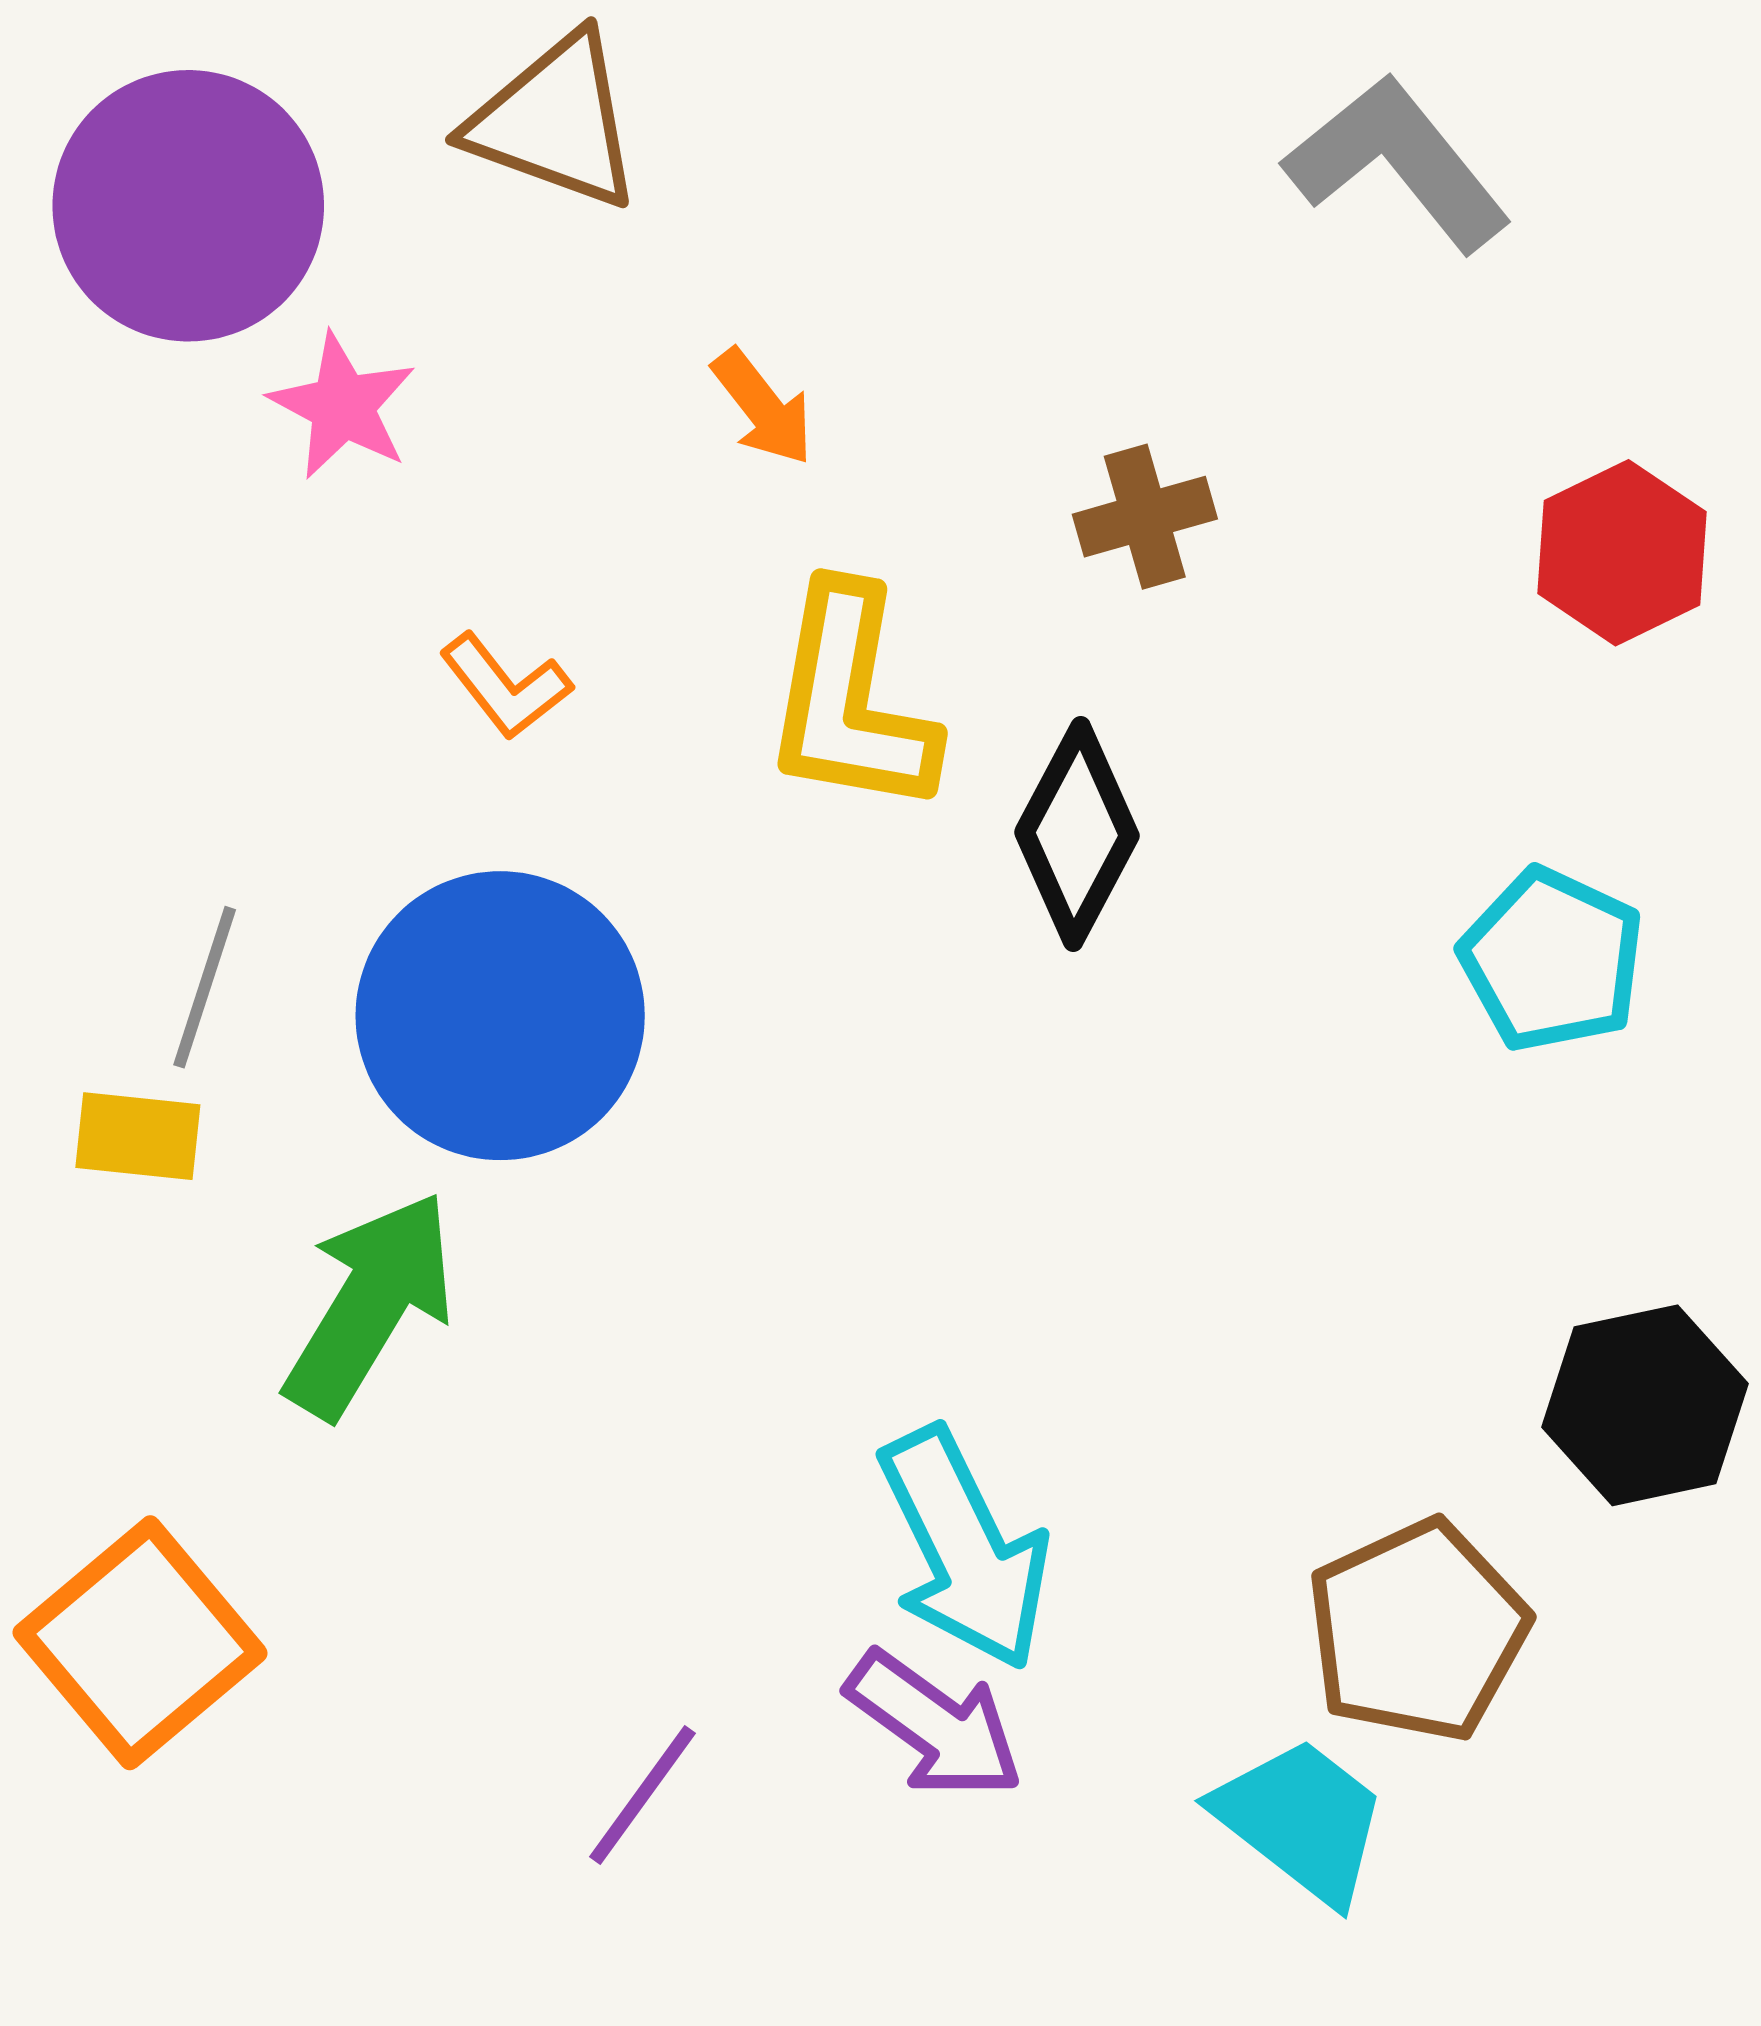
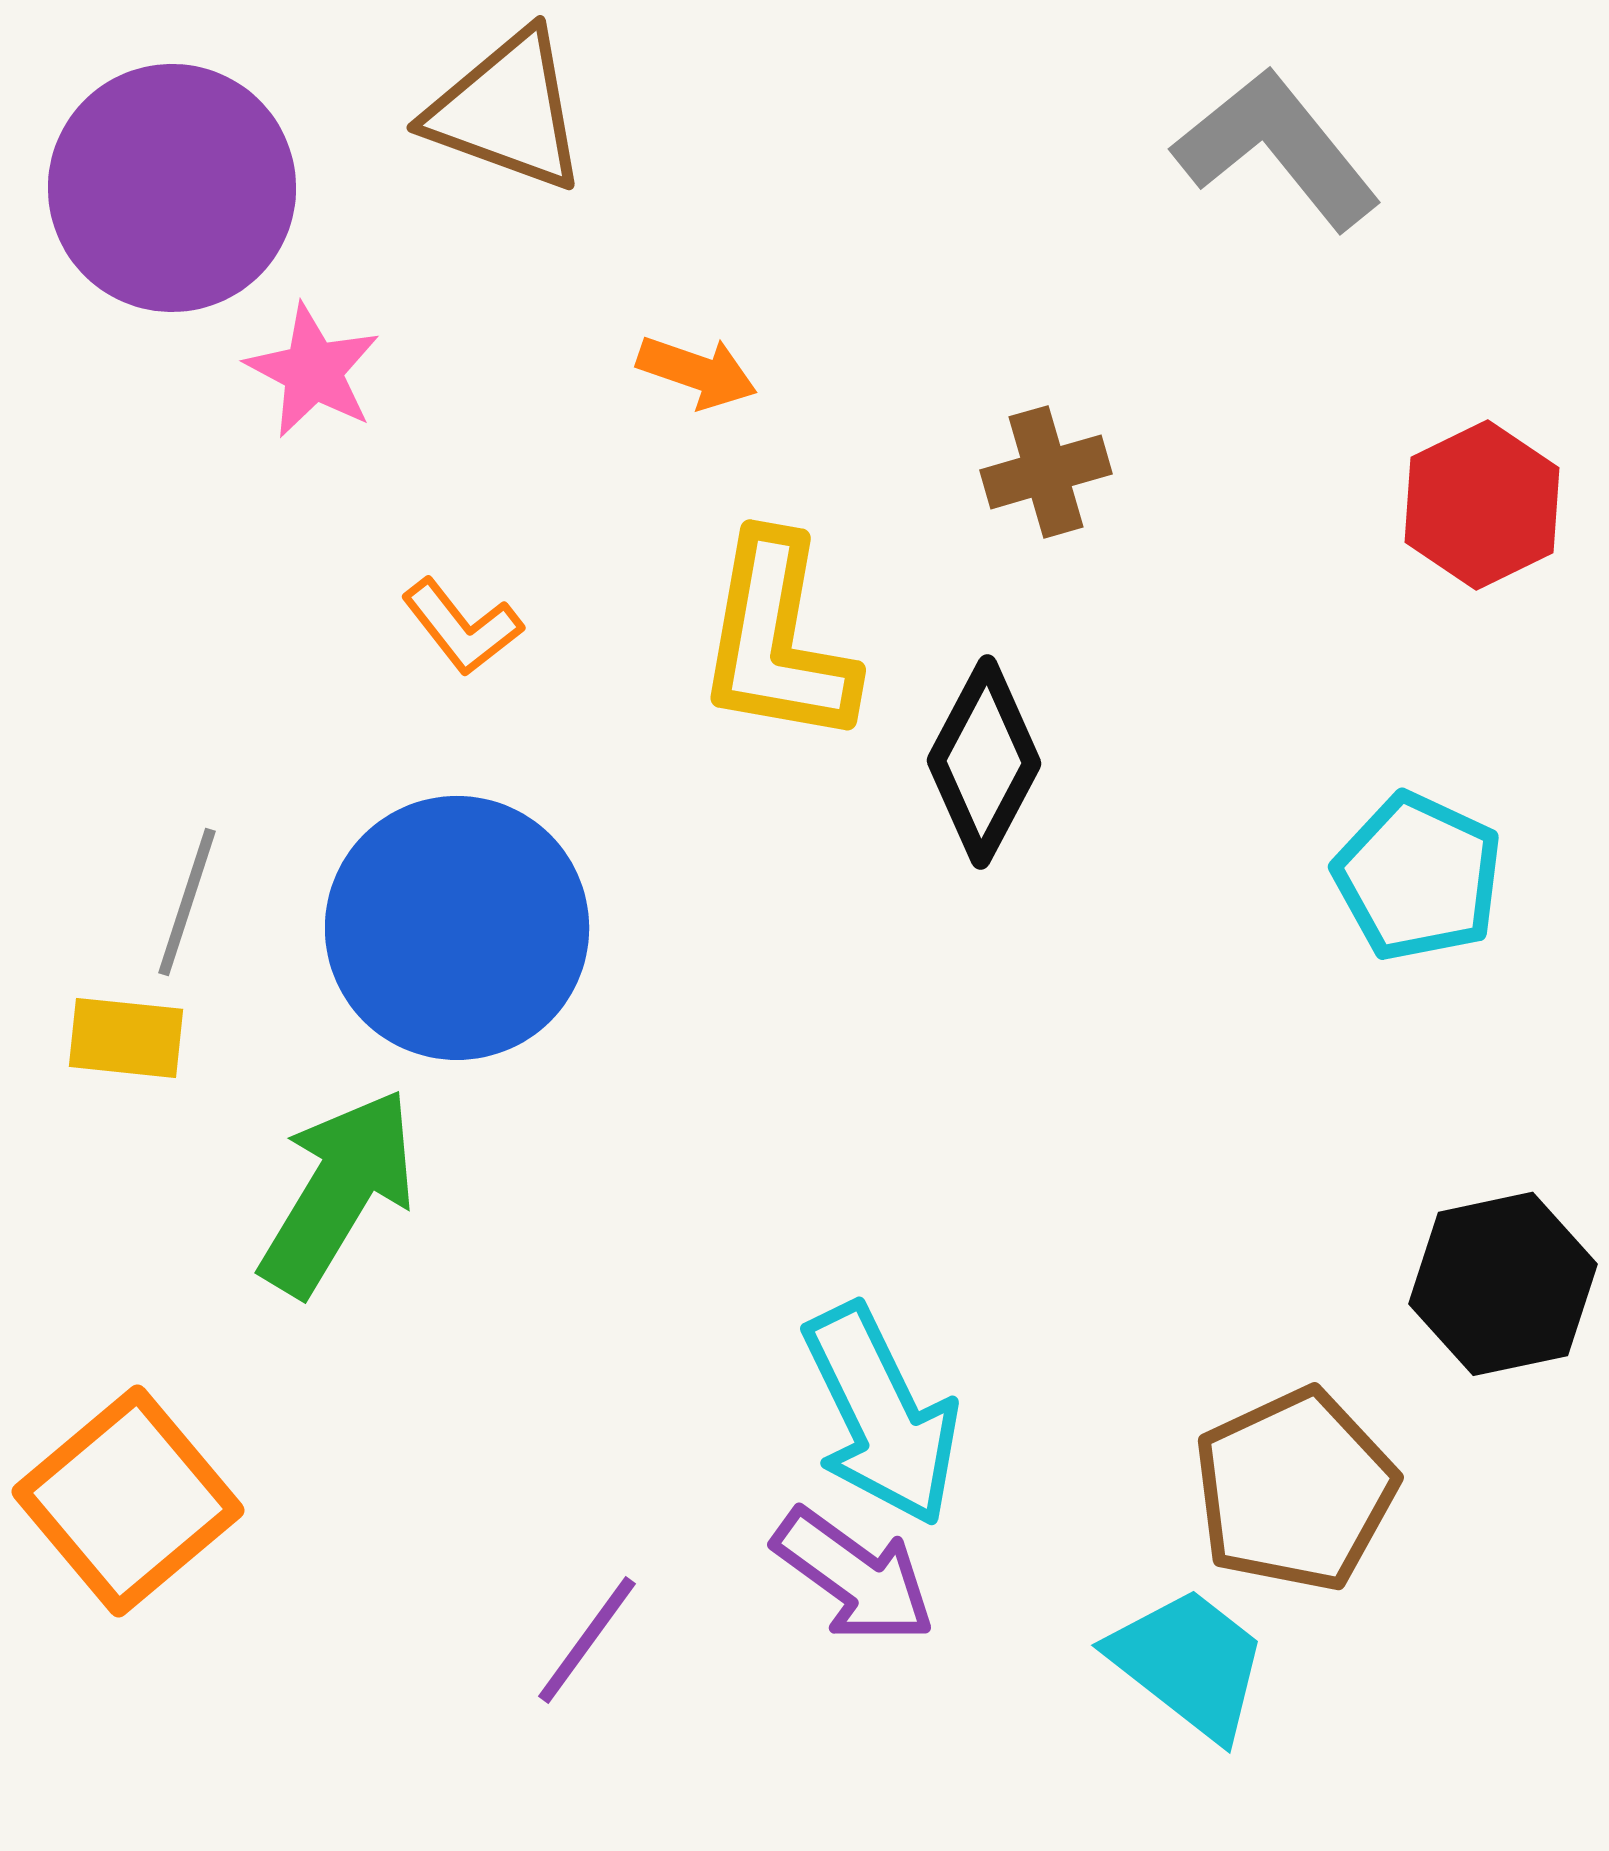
orange arrow: (763, 407) -> (697, 372), turned -33

